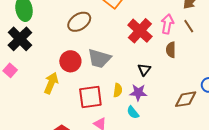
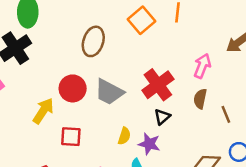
brown ellipse: (79, 22) -> (93, 41), turned -50
brown line: (189, 26) -> (226, 114), moved
red cross: (140, 31) -> (158, 85), moved
red square: (90, 97) -> (71, 137), moved, size x0.7

